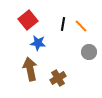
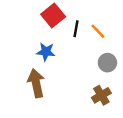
red square: (28, 20) -> (53, 15), moved
brown cross: (58, 78) -> (101, 95), moved

